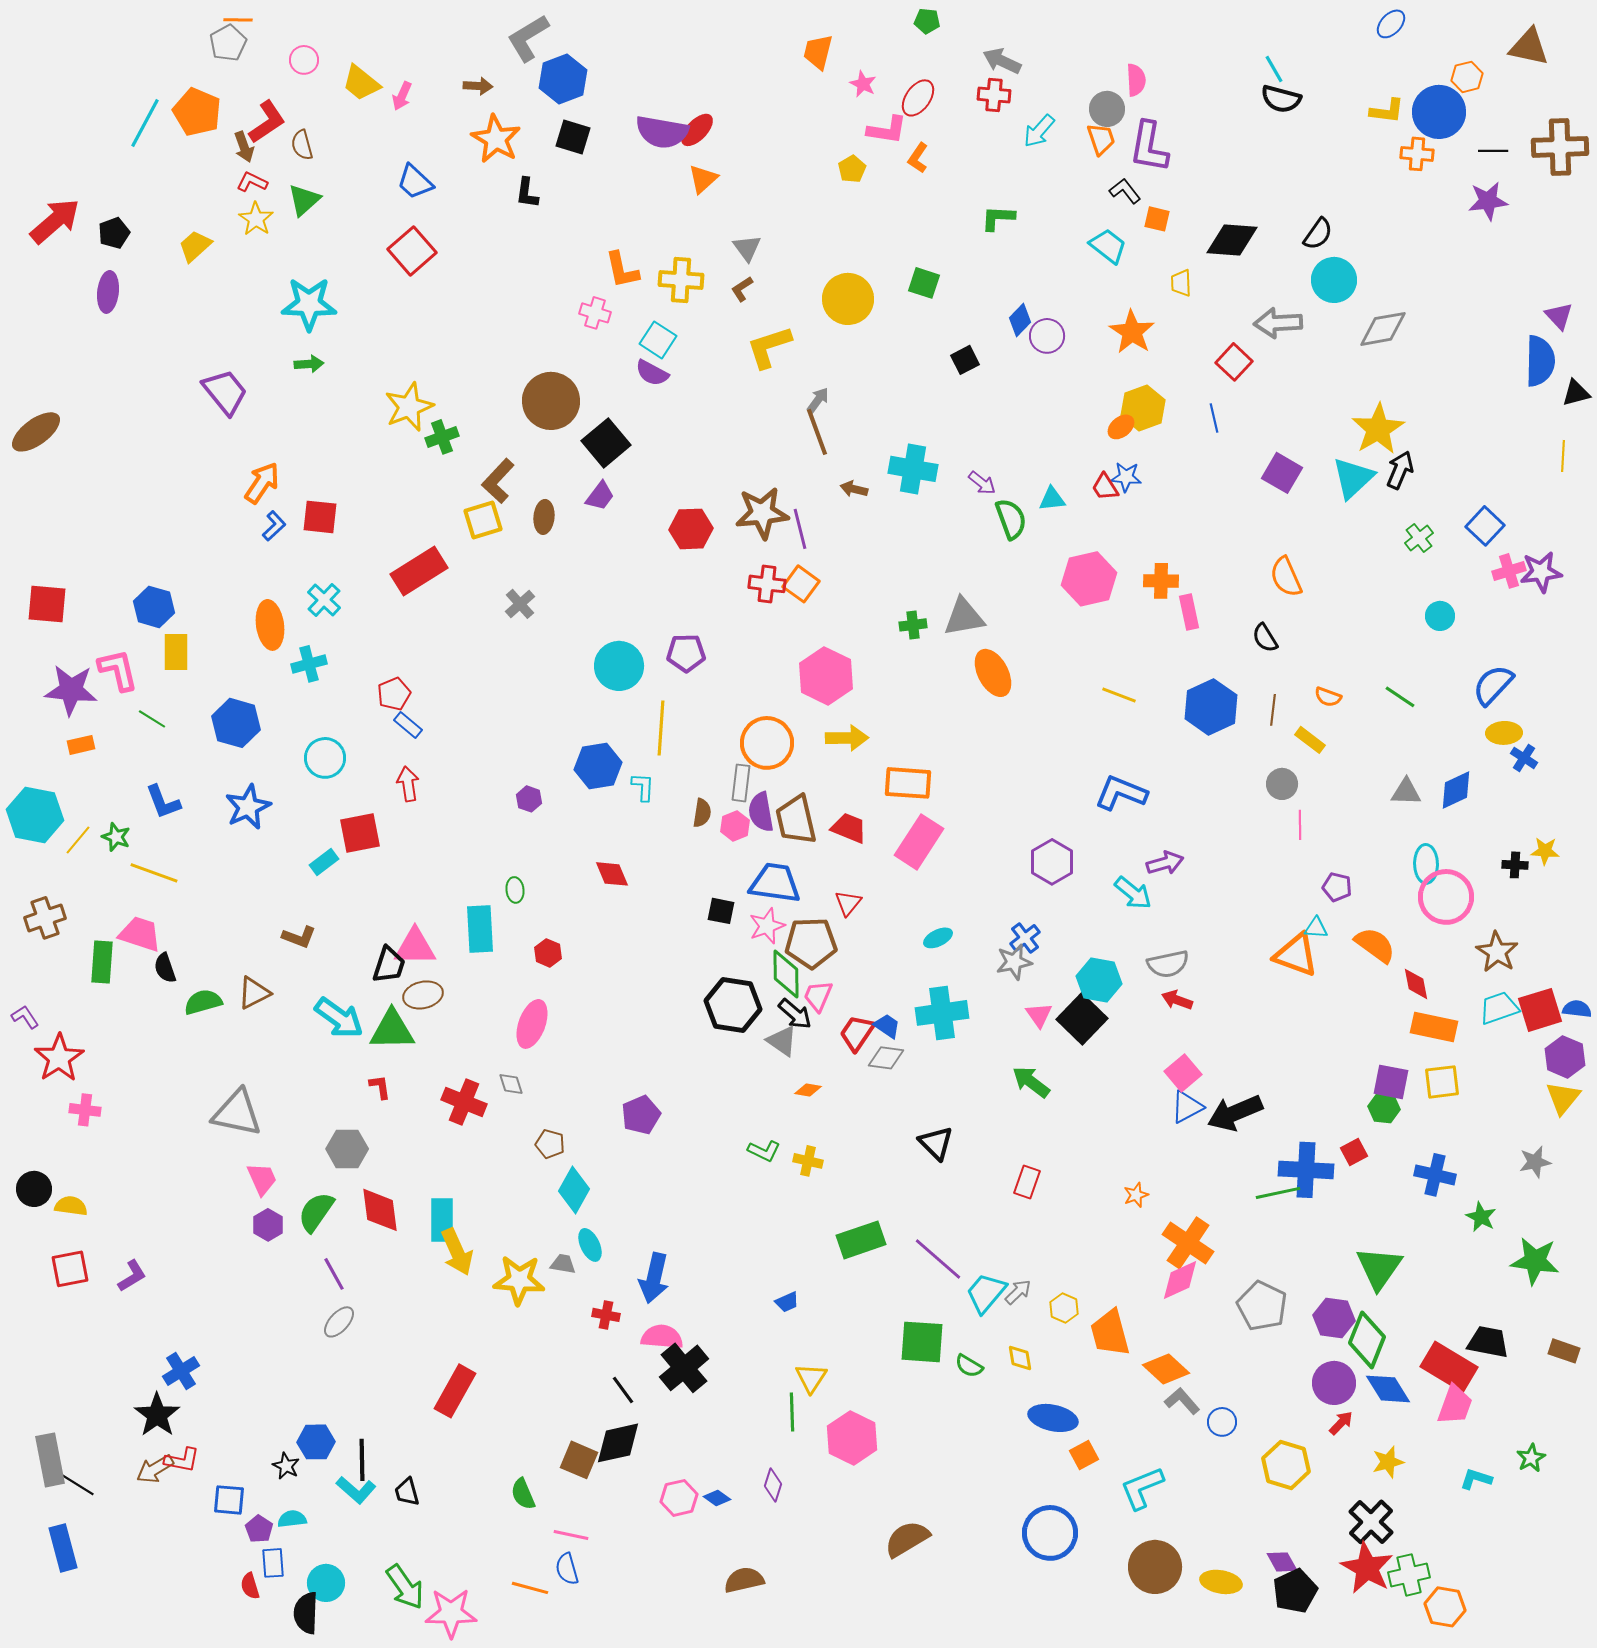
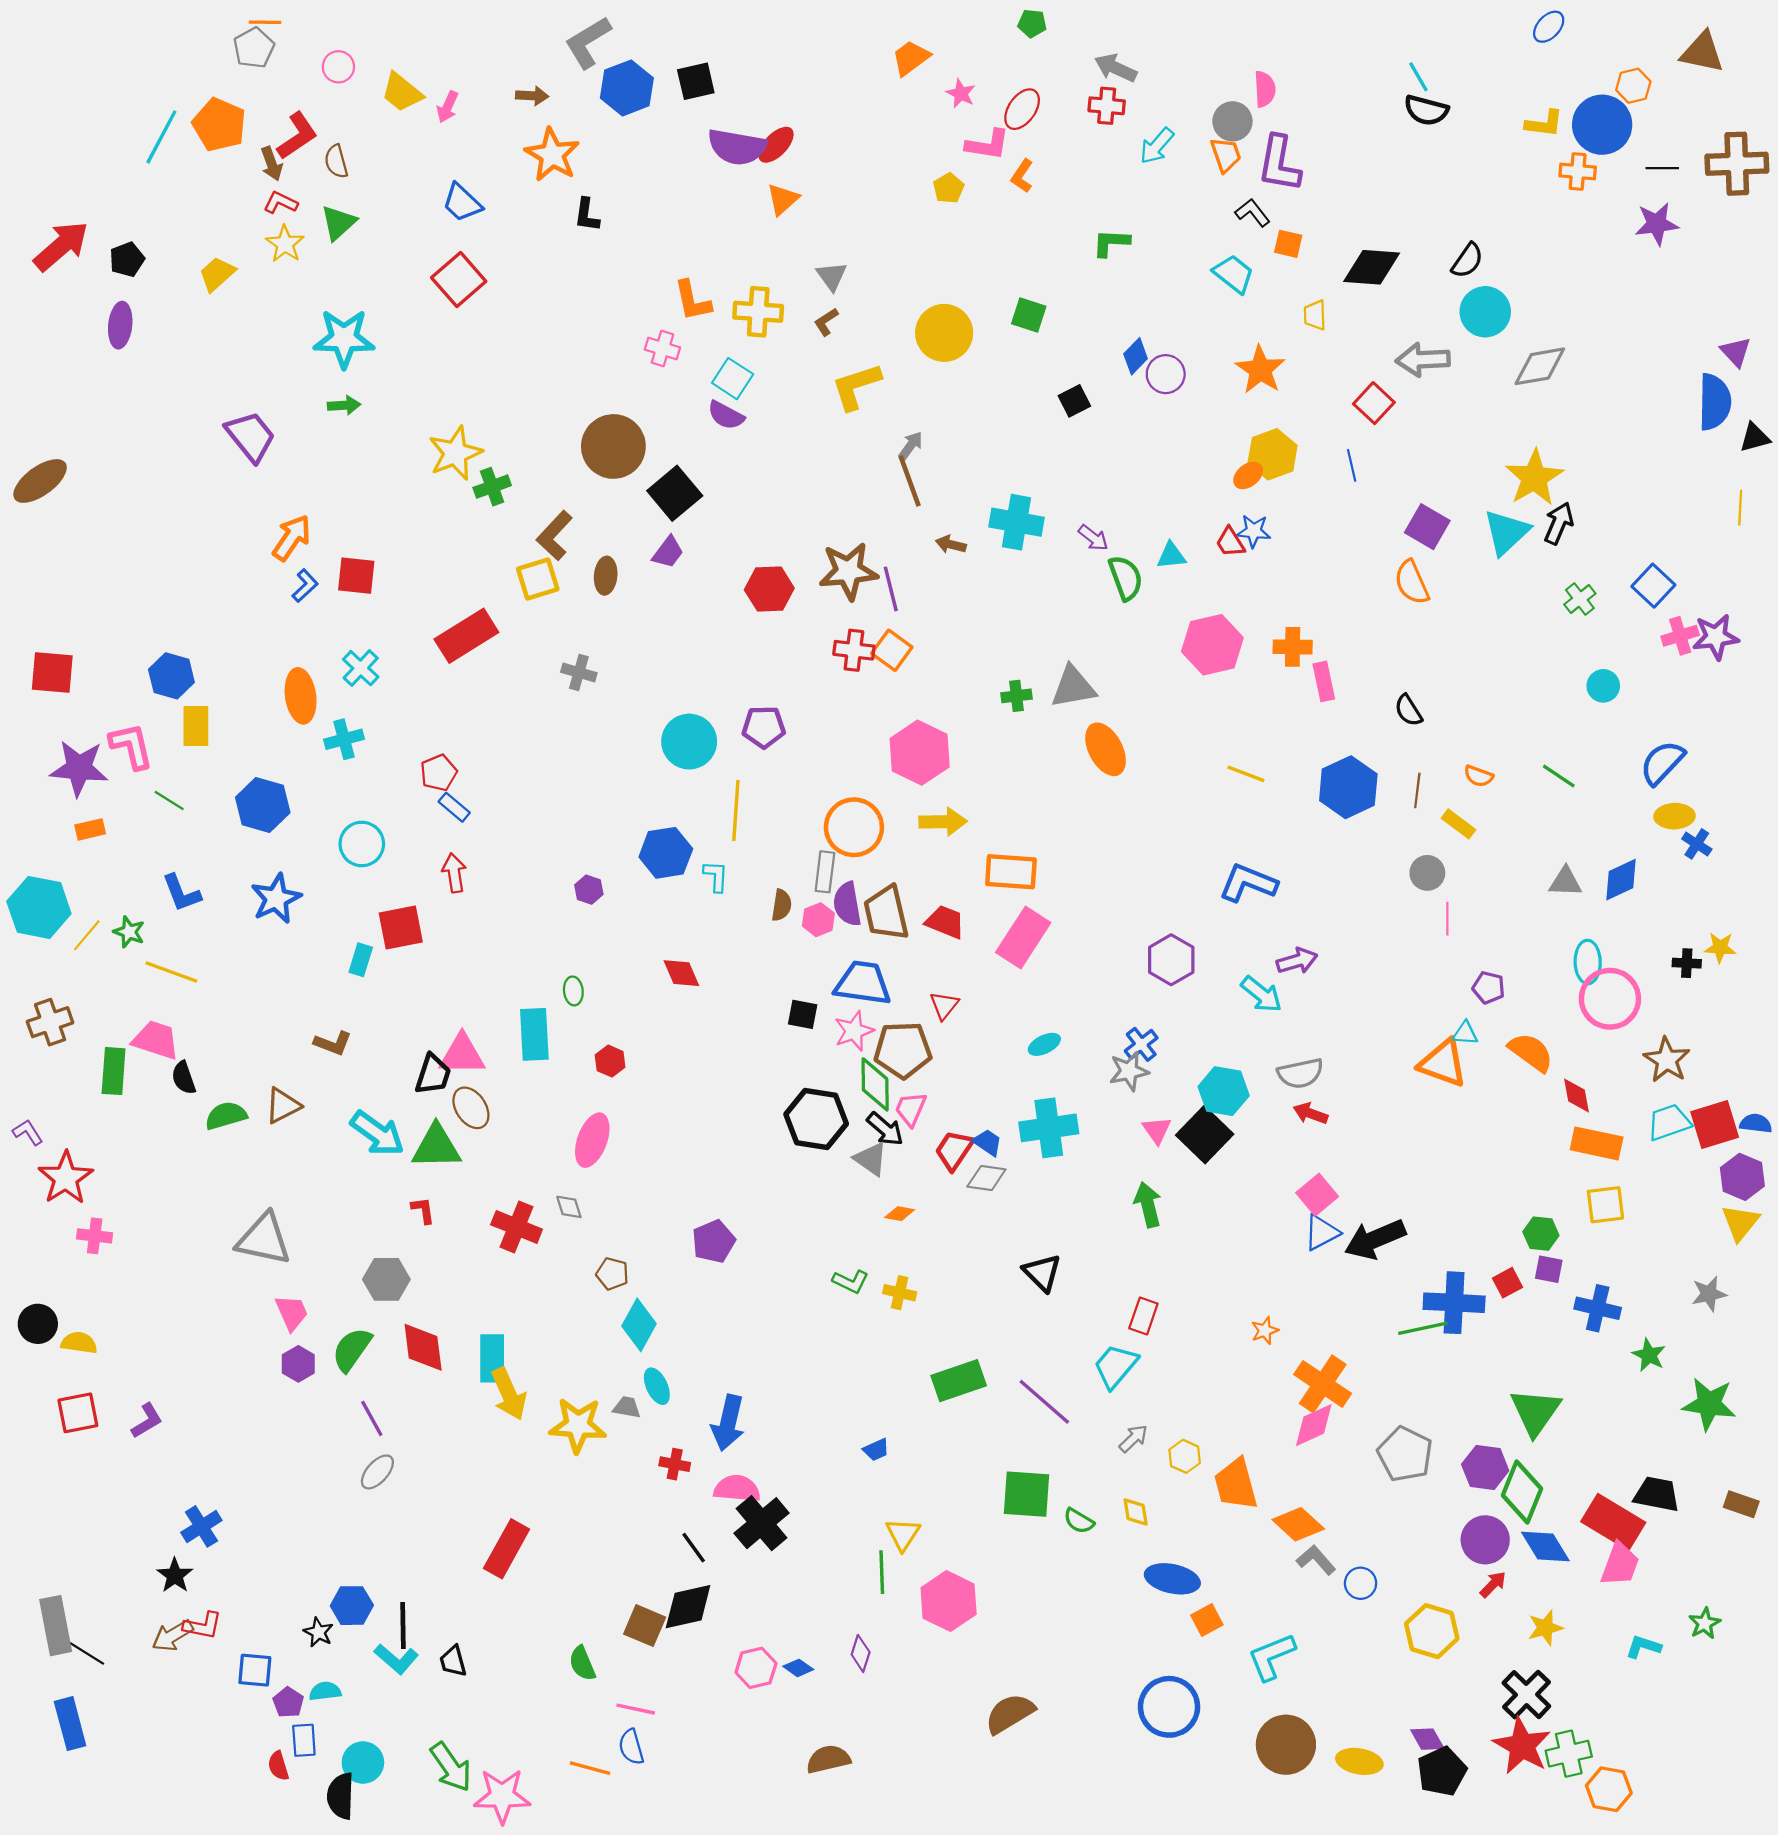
orange trapezoid: (818, 52) -> (911, 58), turned 39
black square: (573, 137) -> (696, 81), moved, turned -30
orange semicircle: (1286, 577) -> (1412, 582), moved
gray cross: (520, 604) -> (579, 672), turned -32
cyan rectangle: (324, 862) -> (361, 960), turned -36
brown ellipse: (423, 995) -> (471, 1108), turned 69
green arrow: (1031, 1082) -> (1148, 1205), turned 39
purple square: (1391, 1082) -> (1549, 1269), moved, size x0.7
cyan trapezoid: (986, 1293) -> (1116, 1366), moved
black star: (157, 1415) -> (175, 1575), size x0.7

